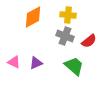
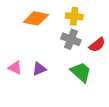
orange diamond: (33, 17) -> (36, 18), turned 40

